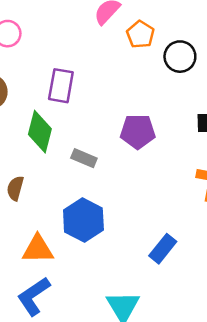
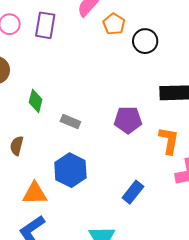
purple rectangle: (61, 86) -> (45, 25), moved
green diamond: (40, 132) -> (36, 101), size x0.7
purple pentagon: (138, 132) -> (128, 120), moved

